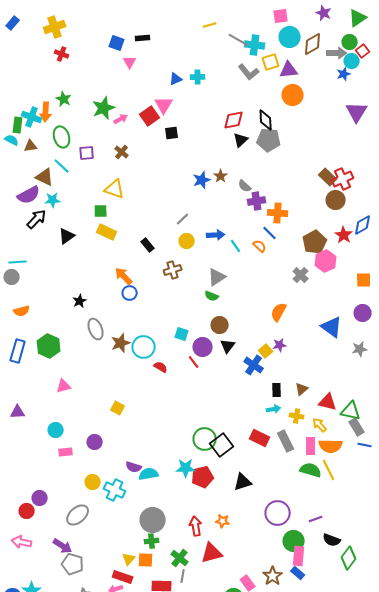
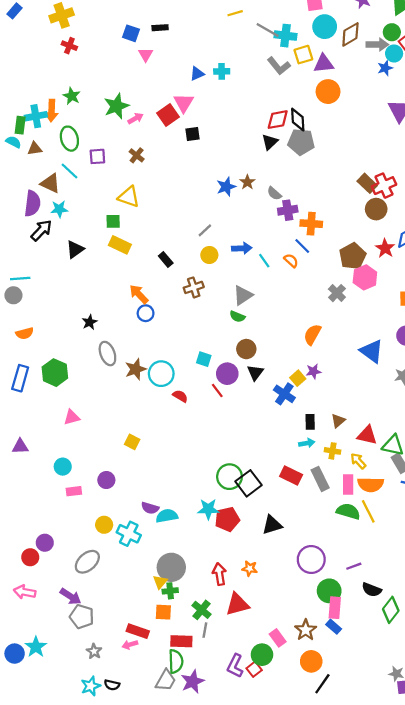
cyan cross: (32, 117) -> (36, 116), turned -30
red diamond: (234, 120) -> (278, 120), moved
purple semicircle: (29, 195) -> (32, 203), turned -55
yellow triangle: (129, 559) -> (160, 582), moved

